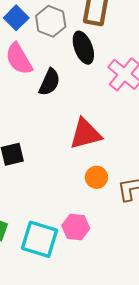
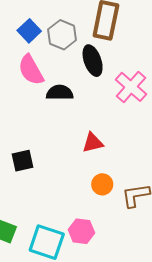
black semicircle: (50, 82) -> (60, 93), turned -116
red triangle: (85, 134) -> (93, 143), size x0.7

